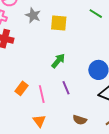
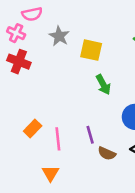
green arrow: (58, 61) -> (103, 85), moved, turned 105
brown semicircle: (80, 120) -> (107, 153), moved

